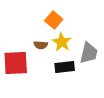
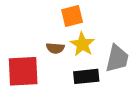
orange square: (54, 20) -> (72, 16), turned 36

